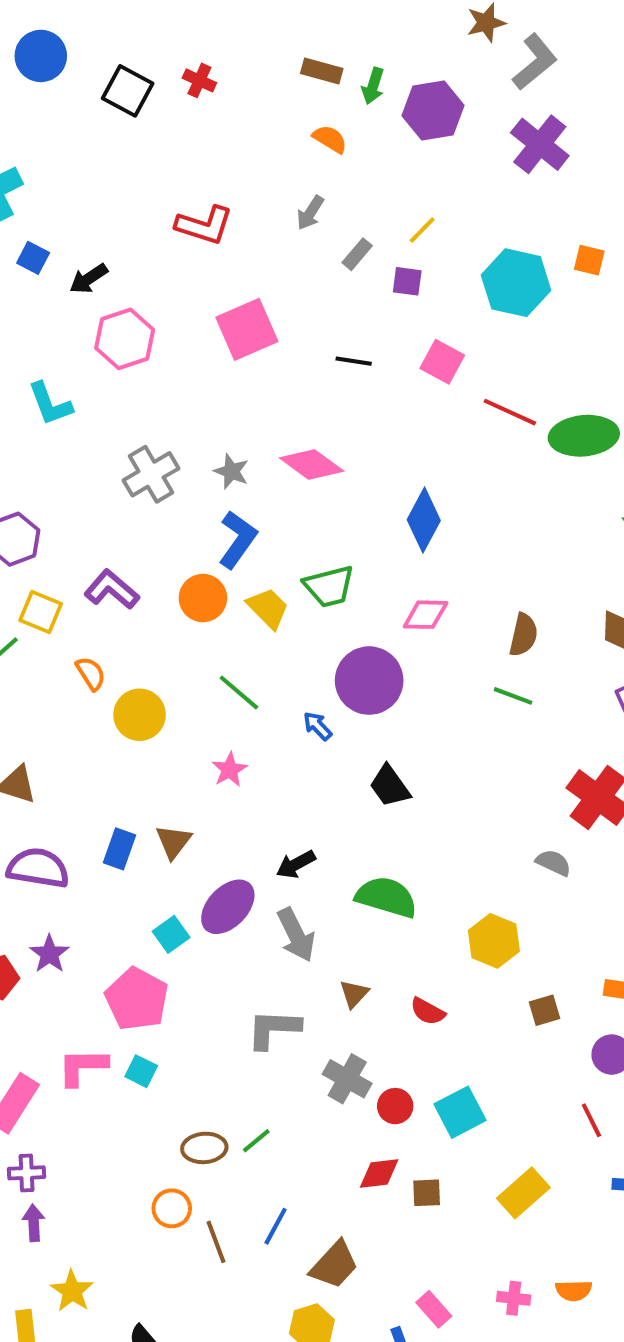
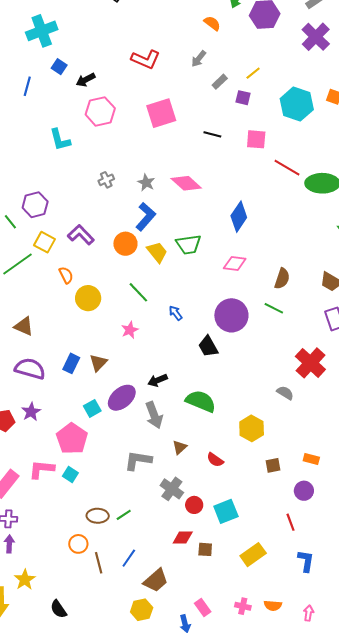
pink square: (442, 362) -> (256, 139), turned -30
gray cross: (151, 474) -> (106, 180), size x0.6
purple circle: (369, 681) -> (231, 315), moved

